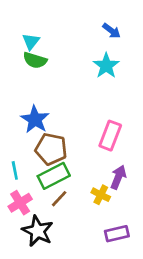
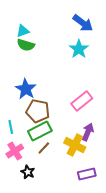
blue arrow: (112, 31) -> (83, 23), size x1.5
cyan triangle: (31, 41) -> (23, 31), turned 32
pink rectangle: (110, 136) -> (82, 101), turned 30
yellow cross: (101, 195) -> (75, 145), size x1.5
black star: (38, 231) -> (28, 172), size x0.6

